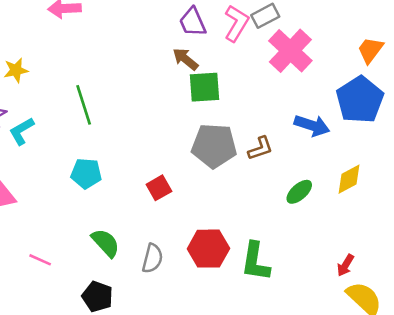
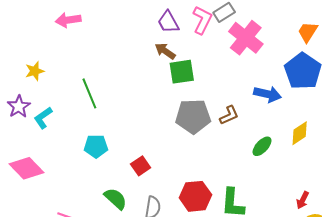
red square: (159, 188) -> (141, 166), moved

